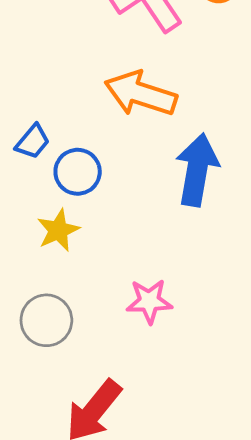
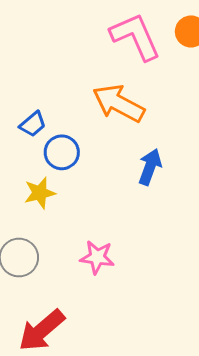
blue arrow: (197, 170) -> (150, 167), size x0.7

